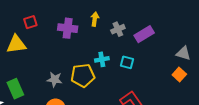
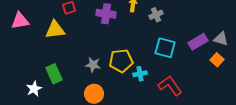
purple rectangle: (144, 34) -> (198, 42), moved
cyan cross: (102, 59) -> (140, 74), moved
cyan square: (127, 62) -> (165, 48), size x1.5

